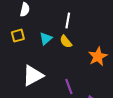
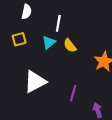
white line: (68, 21) -> (58, 23), moved
purple line: (69, 87) -> (73, 93), turned 35

